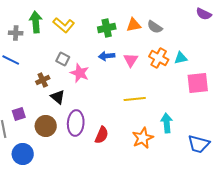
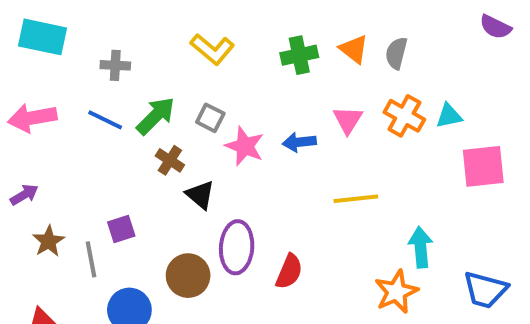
green arrow: (36, 22) -> (156, 116), moved, turned 50
orange triangle: (134, 25) -> (354, 49), turned 49
gray semicircle: (155, 27) -> (396, 53), turned 70
blue arrow: (107, 56) -> (299, 142), moved
brown cross: (43, 80) -> (170, 160), turned -32
brown circle: (46, 126) -> (188, 276), moved
orange star: (143, 138) -> (396, 292), moved

